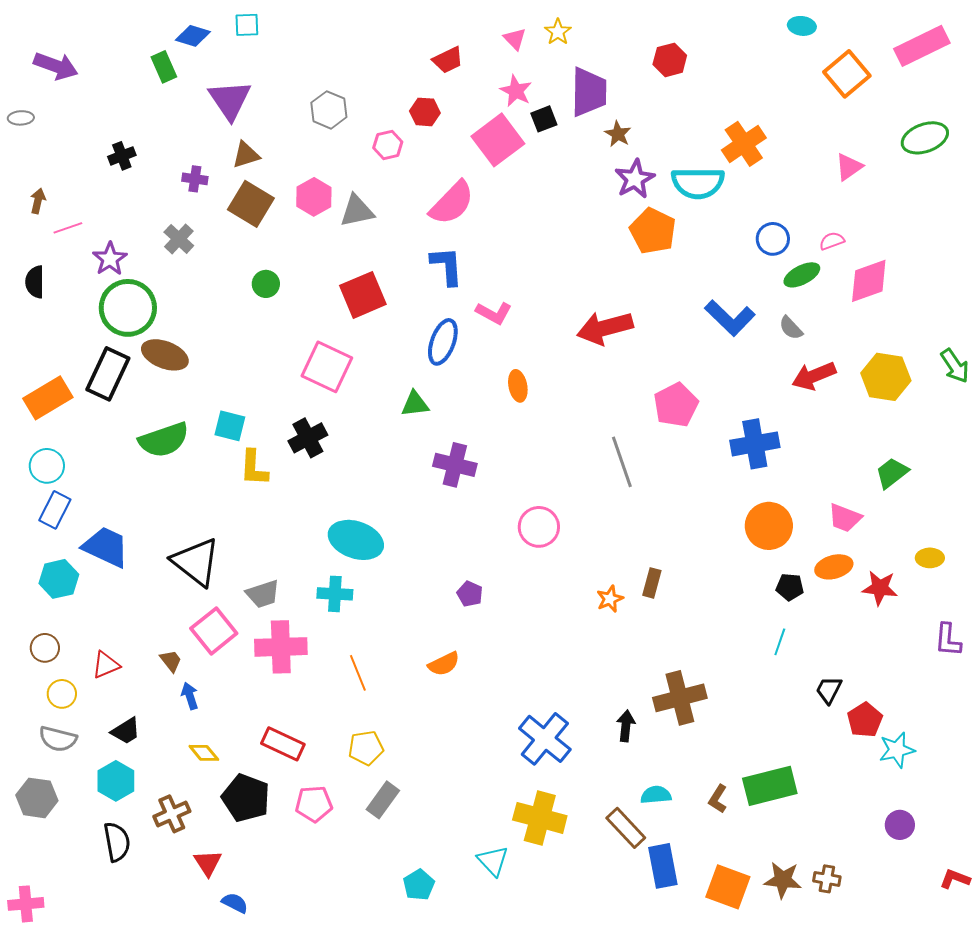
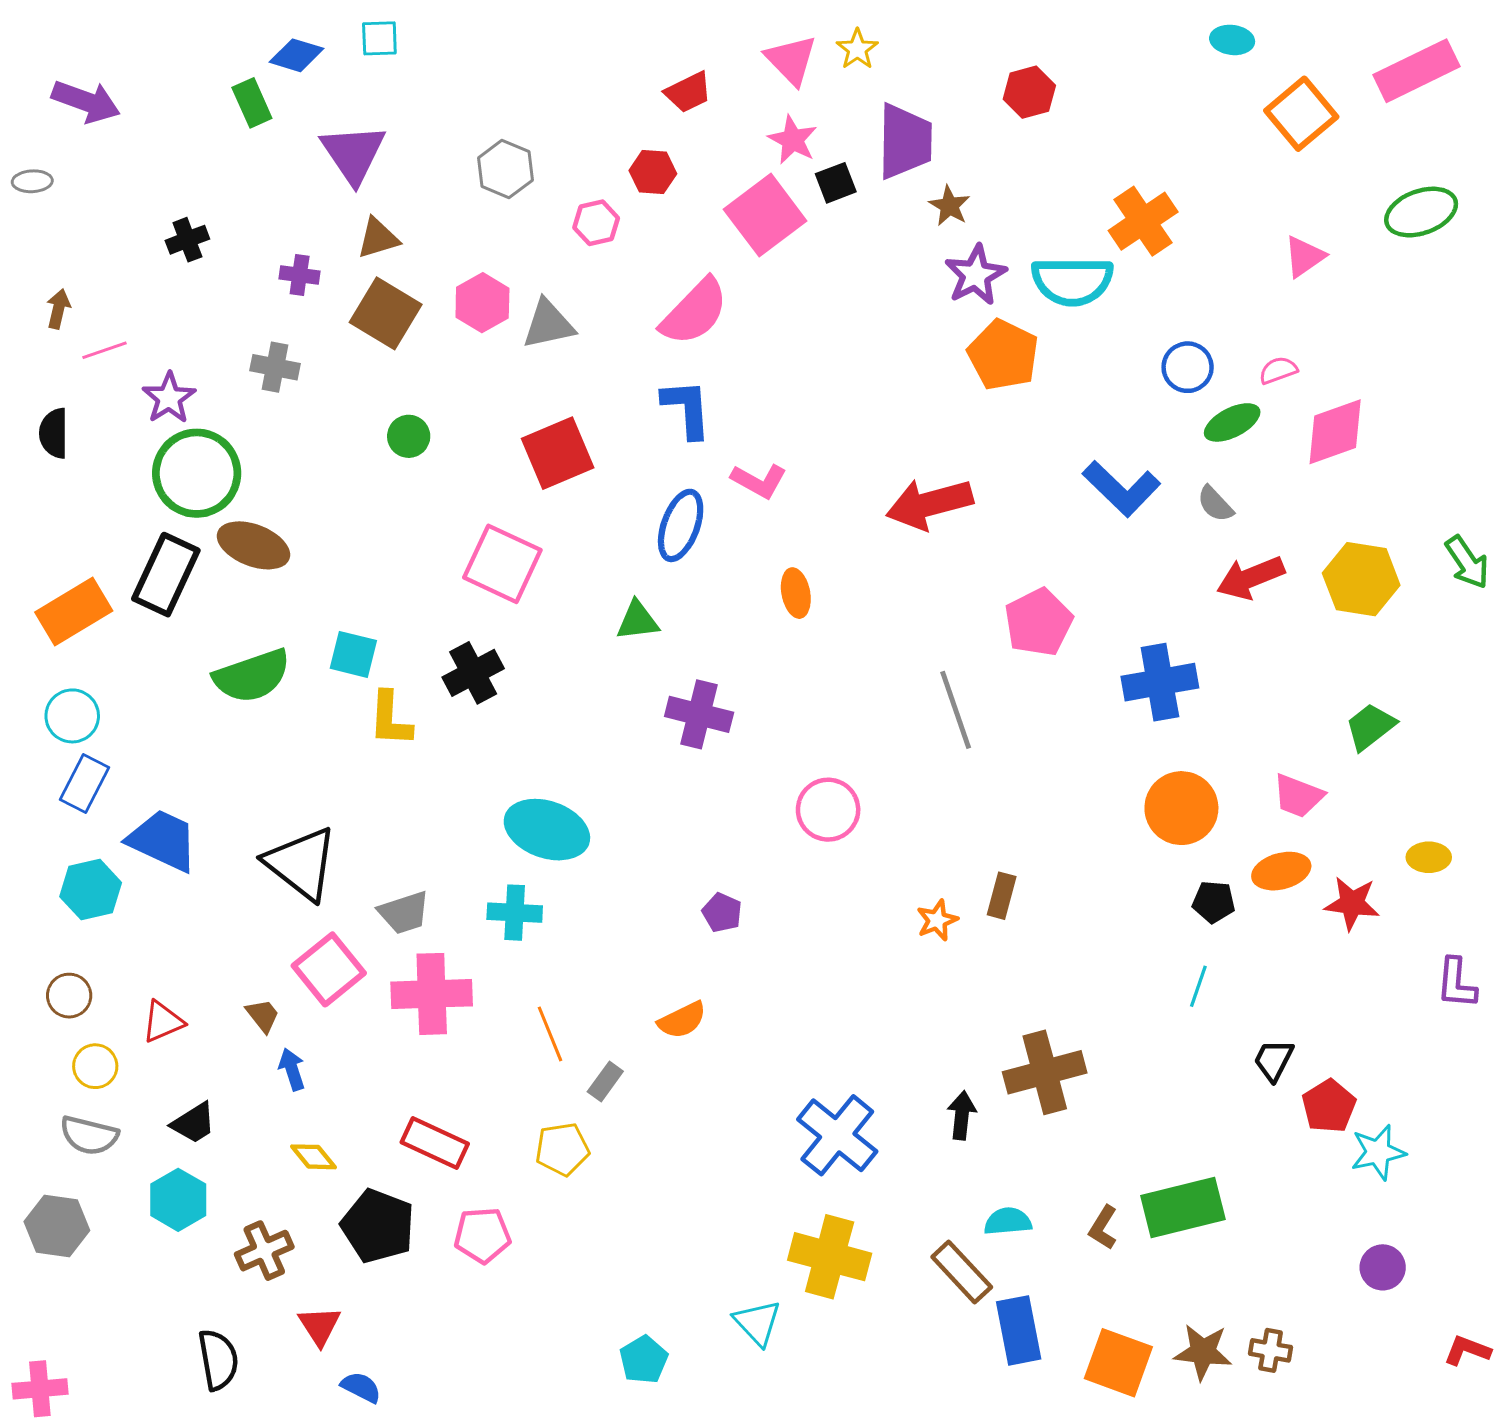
pink triangle: (515, 39) -> (791, 60), size x1.5
gray cross: (179, 239) -> (275, 367), turned -32
gray rectangle: (383, 800) -> (605, 1082), moved, size x0.7
black semicircle: (117, 842) -> (218, 1360), moved

